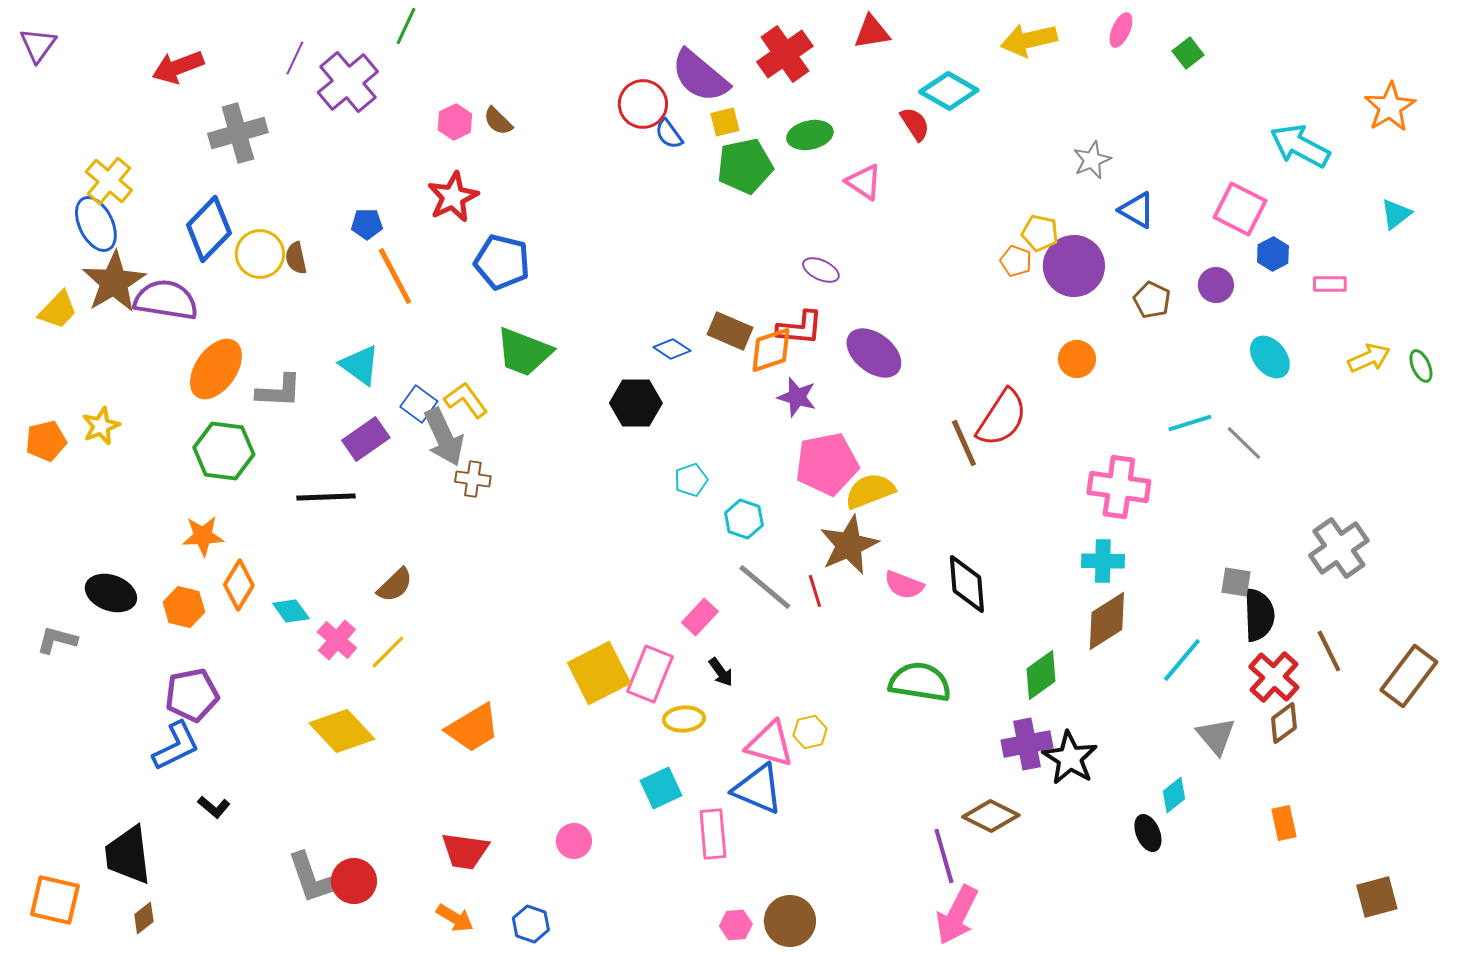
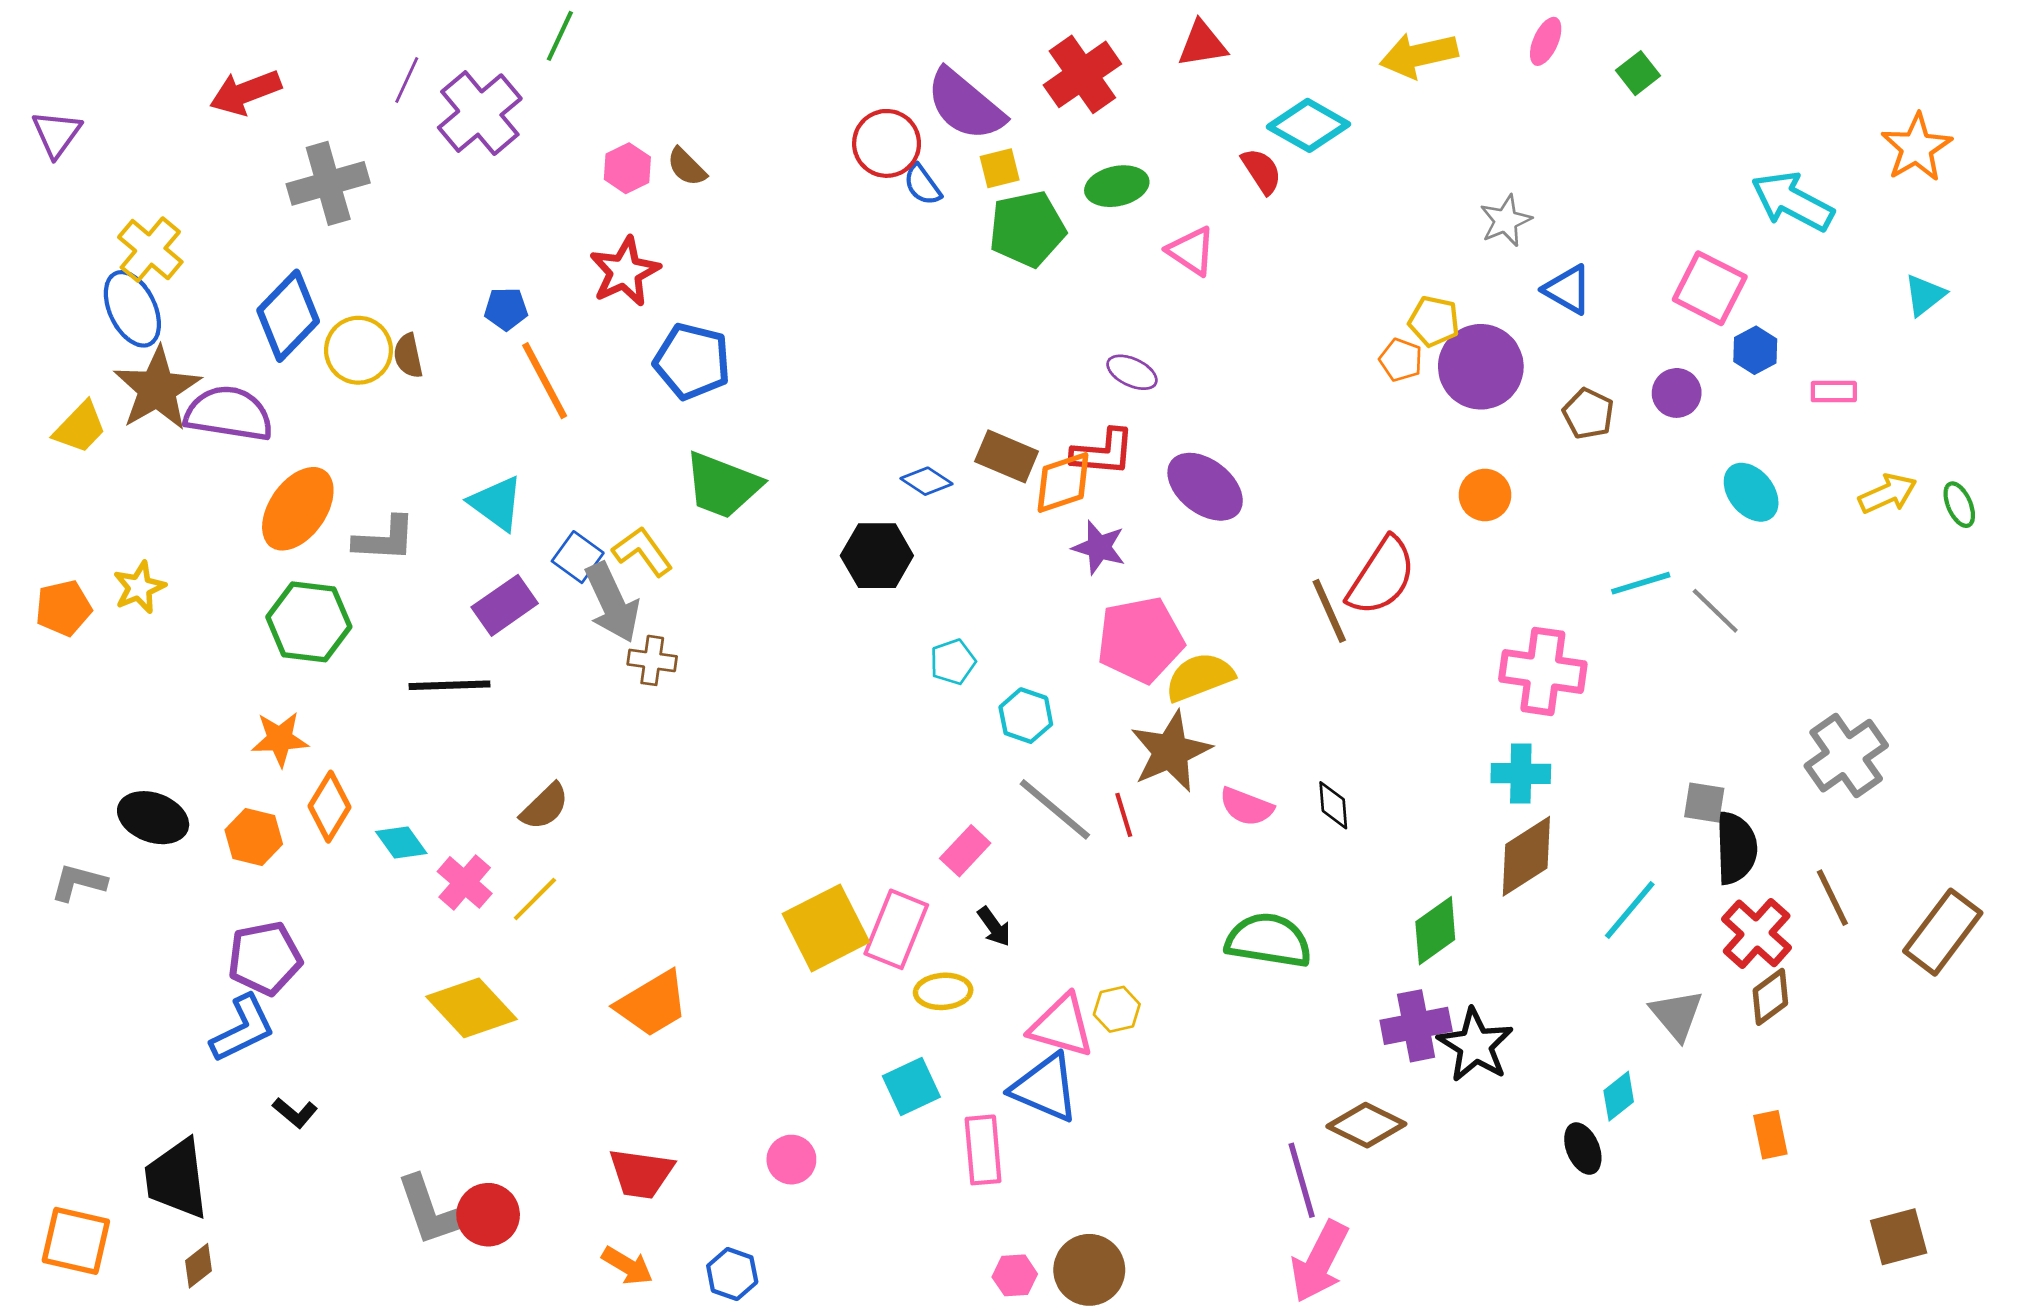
purple triangle: (38, 45) -> (57, 134), moved
black diamond: (967, 584) -> (1333, 805), size x0.6

